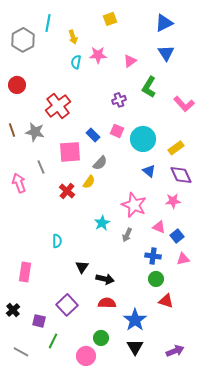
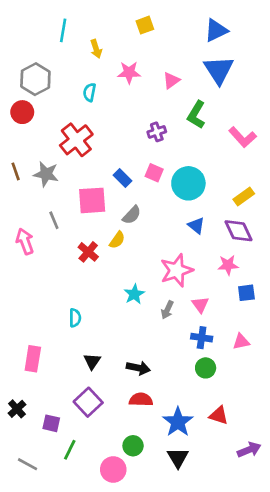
gray hexagon: (23, 40) -> (35, 79), moved
blue triangle: (166, 53) -> (219, 70), size x1.4
cyan semicircle: (76, 62) -> (90, 92), moved
yellow rectangle: (176, 148) -> (244, 197), moved
pink star: (134, 205) -> (177, 270), turned 30
pink triangle: (159, 227) -> (200, 305), moved, turned 32
blue square: (177, 236) -> (246, 293), moved, turned 32
black triangle: (82, 267) -> (92, 361), moved
red triangle: (166, 301) -> (219, 415), moved
purple arrow: (175, 351) -> (249, 450), moved

